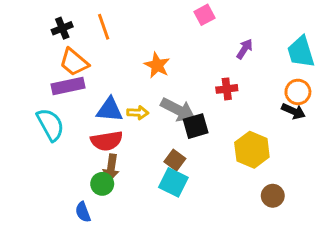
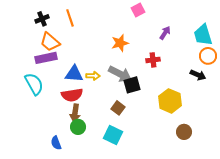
orange star: (157, 65) -> (120, 43), moved, turned 30
orange circle: (298, 92) -> (208, 56), moved
cyan square: (173, 182) -> (113, 135), moved
green circle: (102, 184) -> (78, 127), moved

